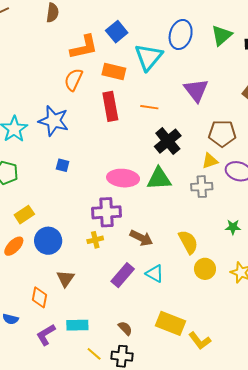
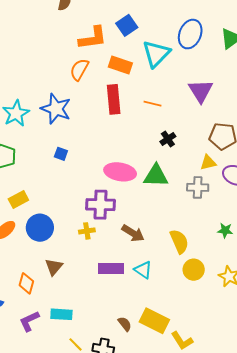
black cross: (168, 141) -> (168, 139), size x0.6
purple rectangle: (123, 275) -> (111, 269), turned 45
brown semicircle: (125, 328) -> (125, 324), moved

